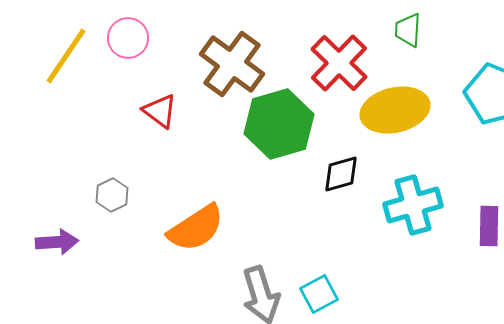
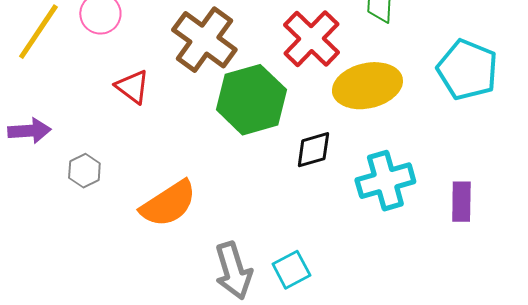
purple arrow: (57, 242) -> (29, 131), moved

